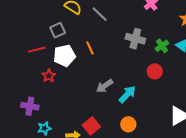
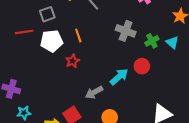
red star: (49, 76) -> (72, 61), moved
gray arrow: (105, 86) -> (94, 92), moved
cyan arrow: (127, 94) -> (119, 77), moved

